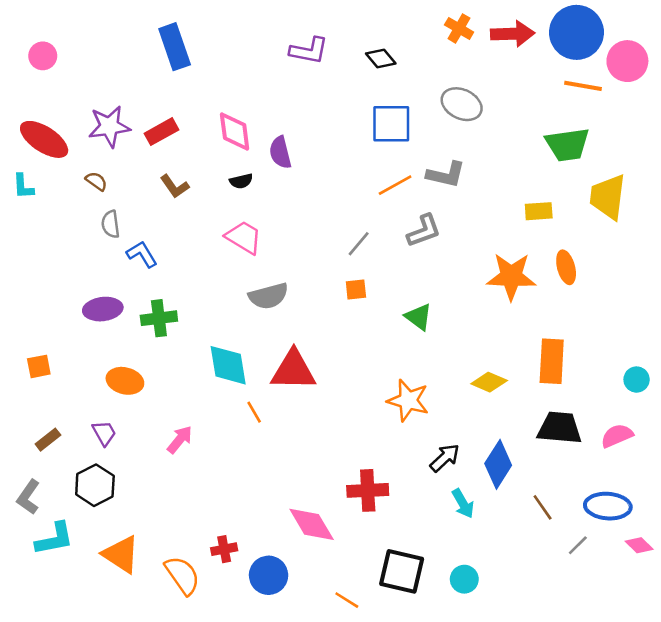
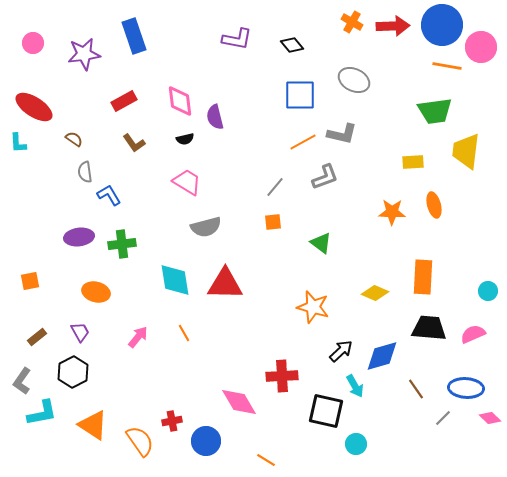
purple star: (109, 126) -> (84, 54), moved
orange star: (511, 276) -> (392, 212), size x0.7
orange line: (254, 412) -> (184, 333), moved
blue diamond: (498, 464) -> (382, 356), turned 42
black square: (402, 571) -> (326, 411), moved

